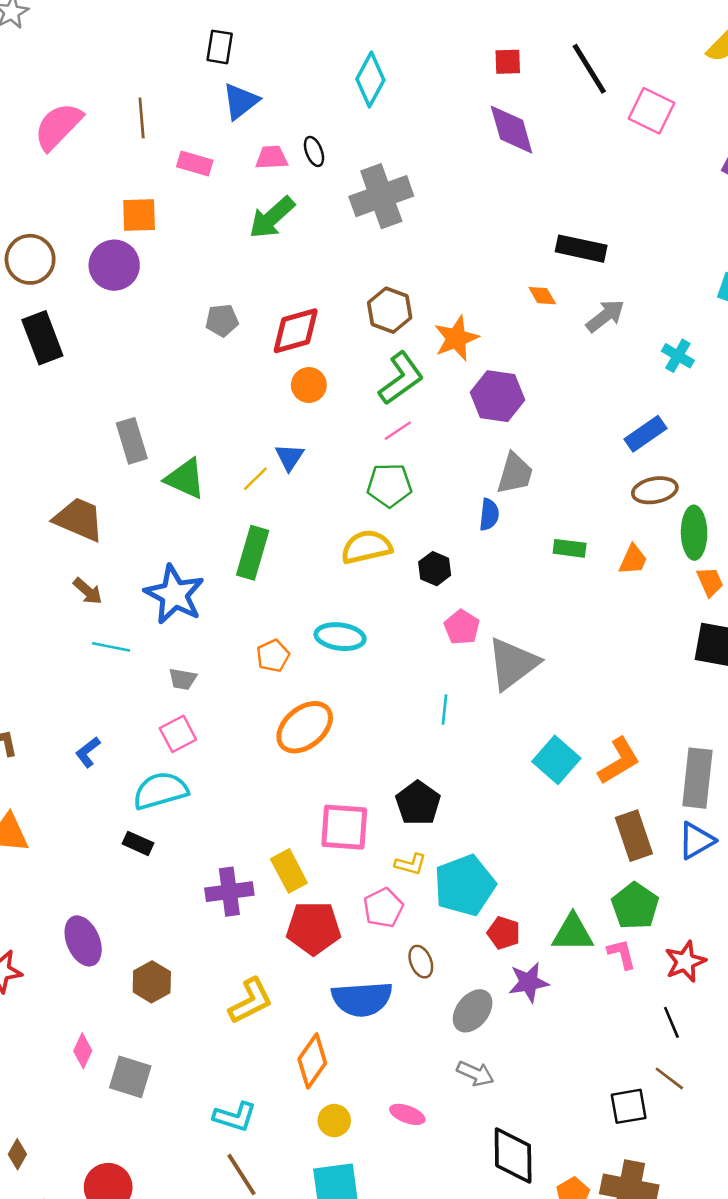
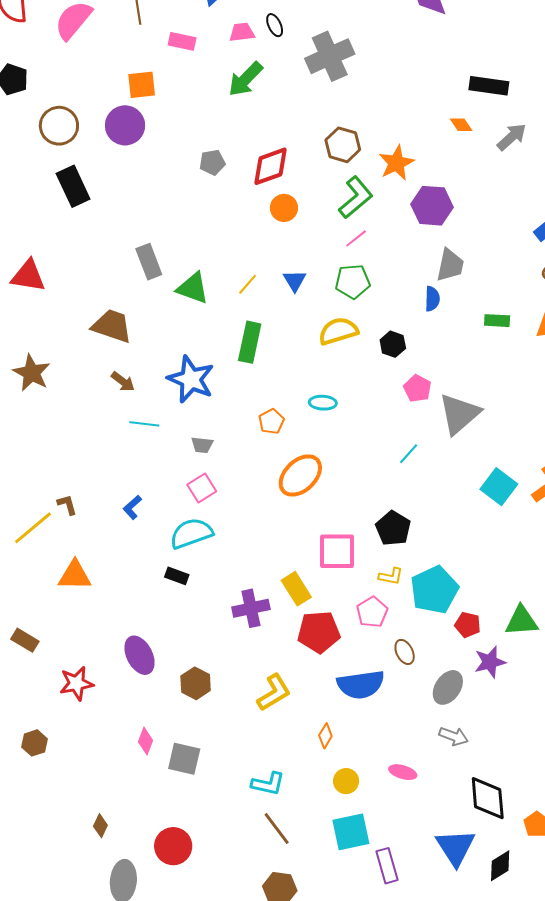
blue triangle: (289, 457) -> (295, 281), moved
cyan ellipse: (340, 637) -> (323, 403), size x0.7
cyan line: (445, 710) -> (409, 454), turned 40
orange diamond: (312, 1061) -> (325, 736), size x0.6

